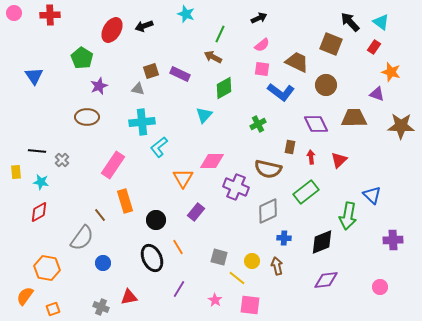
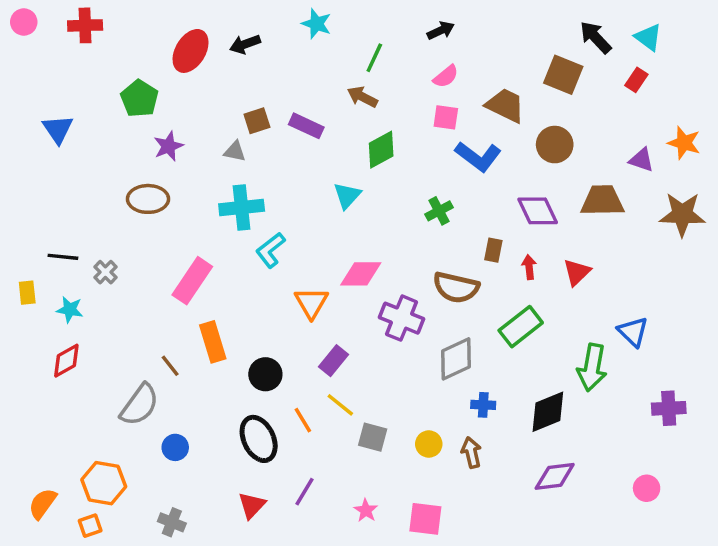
orange star: (391, 72) -> (684, 143), moved
orange hexagon: (47, 268) -> (104, 483), moved
yellow line: (237, 278) -> (340, 405), moved
red triangle: (129, 297) -> (252, 505), moved, turned -36

